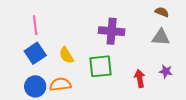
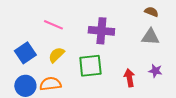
pink line: (35, 25) -> (53, 25), moved, turned -60
yellow semicircle: (66, 55) -> (56, 55), turned 78

